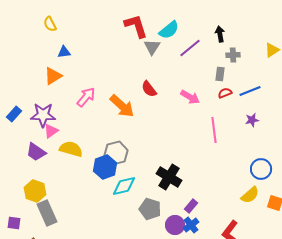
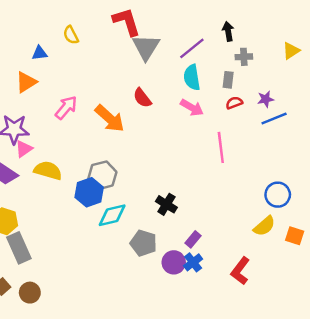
yellow semicircle: (50, 24) -> (71, 35), moved
cyan semicircle: (169, 30) -> (192, 77), moved, turned 120
gray triangle: (152, 47) -> (146, 47), size x1.4
blue line: (250, 91) -> (274, 118), moved
purple star: (252, 120) -> (266, 99), moved
black cross: (169, 177) -> (166, 204), size x0.7

